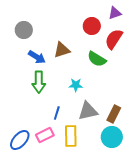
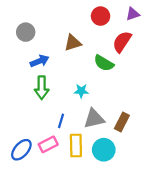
purple triangle: (115, 13) -> (133, 14), moved
red circle: (92, 26) -> (101, 16), moved
brown triangle: (62, 50) -> (73, 43), moved
blue arrow: (37, 57) -> (40, 61), turned -54
cyan circle: (112, 137) -> (104, 150), moved

